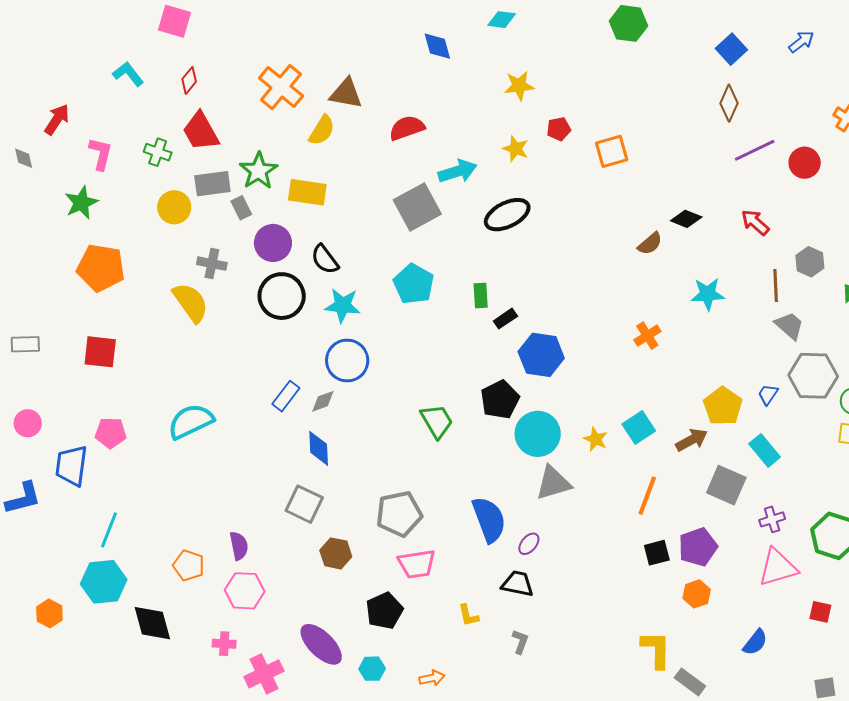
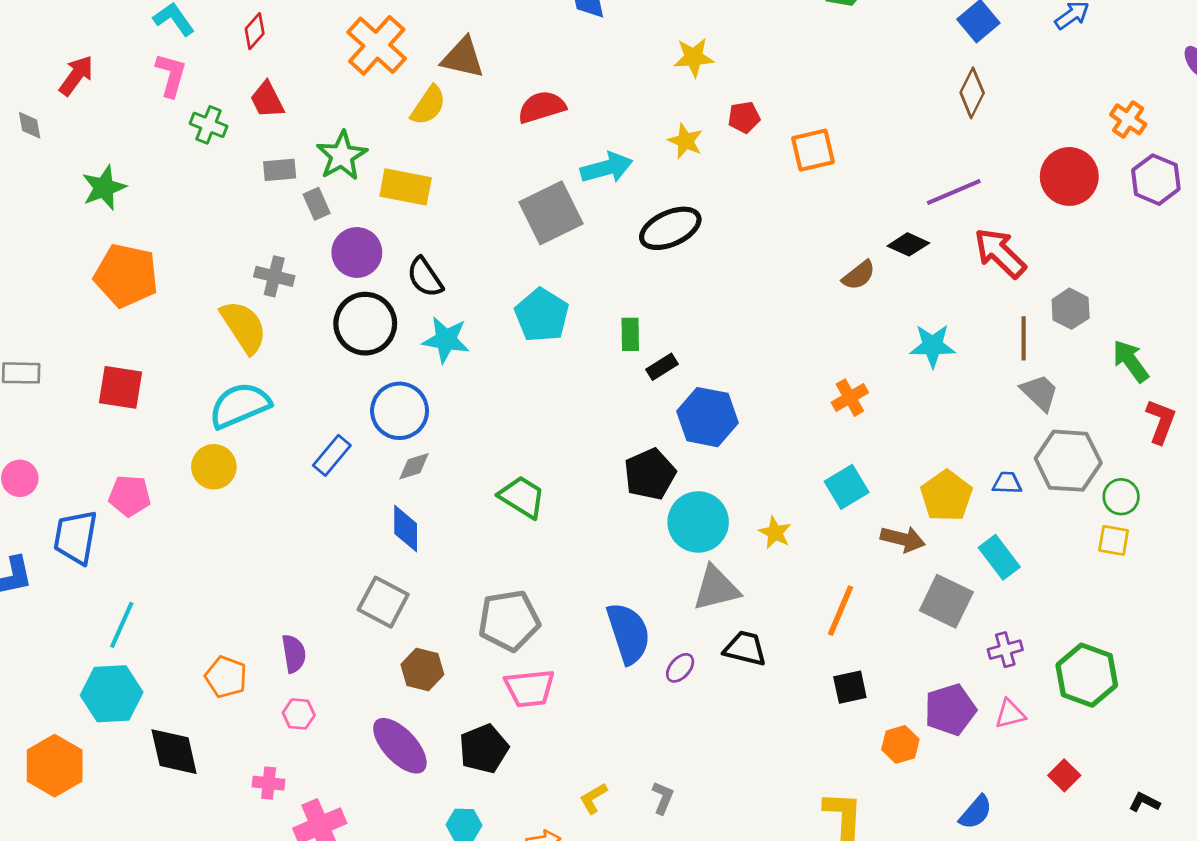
red trapezoid: (201, 131) -> (267, 100), size x0.7
purple line: (755, 150) -> (954, 192), moved
pink L-shape: (101, 154) -> (171, 75), moved
red circle: (805, 163) -> (1069, 176), size x1.4
gray rectangle: (212, 184) -> (280, 170), size x0.7
yellow circle: (174, 207) -> (214, 467), moved
red arrow: (755, 222) -> (1000, 253), size x1.4
blue circle: (347, 361) -> (400, 411), moved
blue trapezoid: (768, 394) -> (1007, 483), turned 55
blue rectangle: (286, 396) -> (332, 455), moved
cyan semicircle: (191, 421) -> (240, 405), moved
green trapezoid: (437, 421) -> (522, 497), moved, turned -30
cyan square: (639, 428) -> (847, 487), moved
brown arrow: (692, 440) -> (903, 539), turned 40
purple pentagon: (698, 547) -> (950, 710), moved
pink triangle: (778, 568) -> (1010, 714), size x0.6
black trapezoid: (518, 584) -> (745, 648), moved
pink hexagon: (245, 591) -> (299, 714), size x0.6
red square: (820, 612) -> (1064, 775), turned 30
orange hexagon: (49, 613) -> (55, 766), moved, size x1.6
yellow L-shape: (468, 615) -> (593, 798), moved, turned 70
purple ellipse: (321, 644) -> (400, 746), moved

